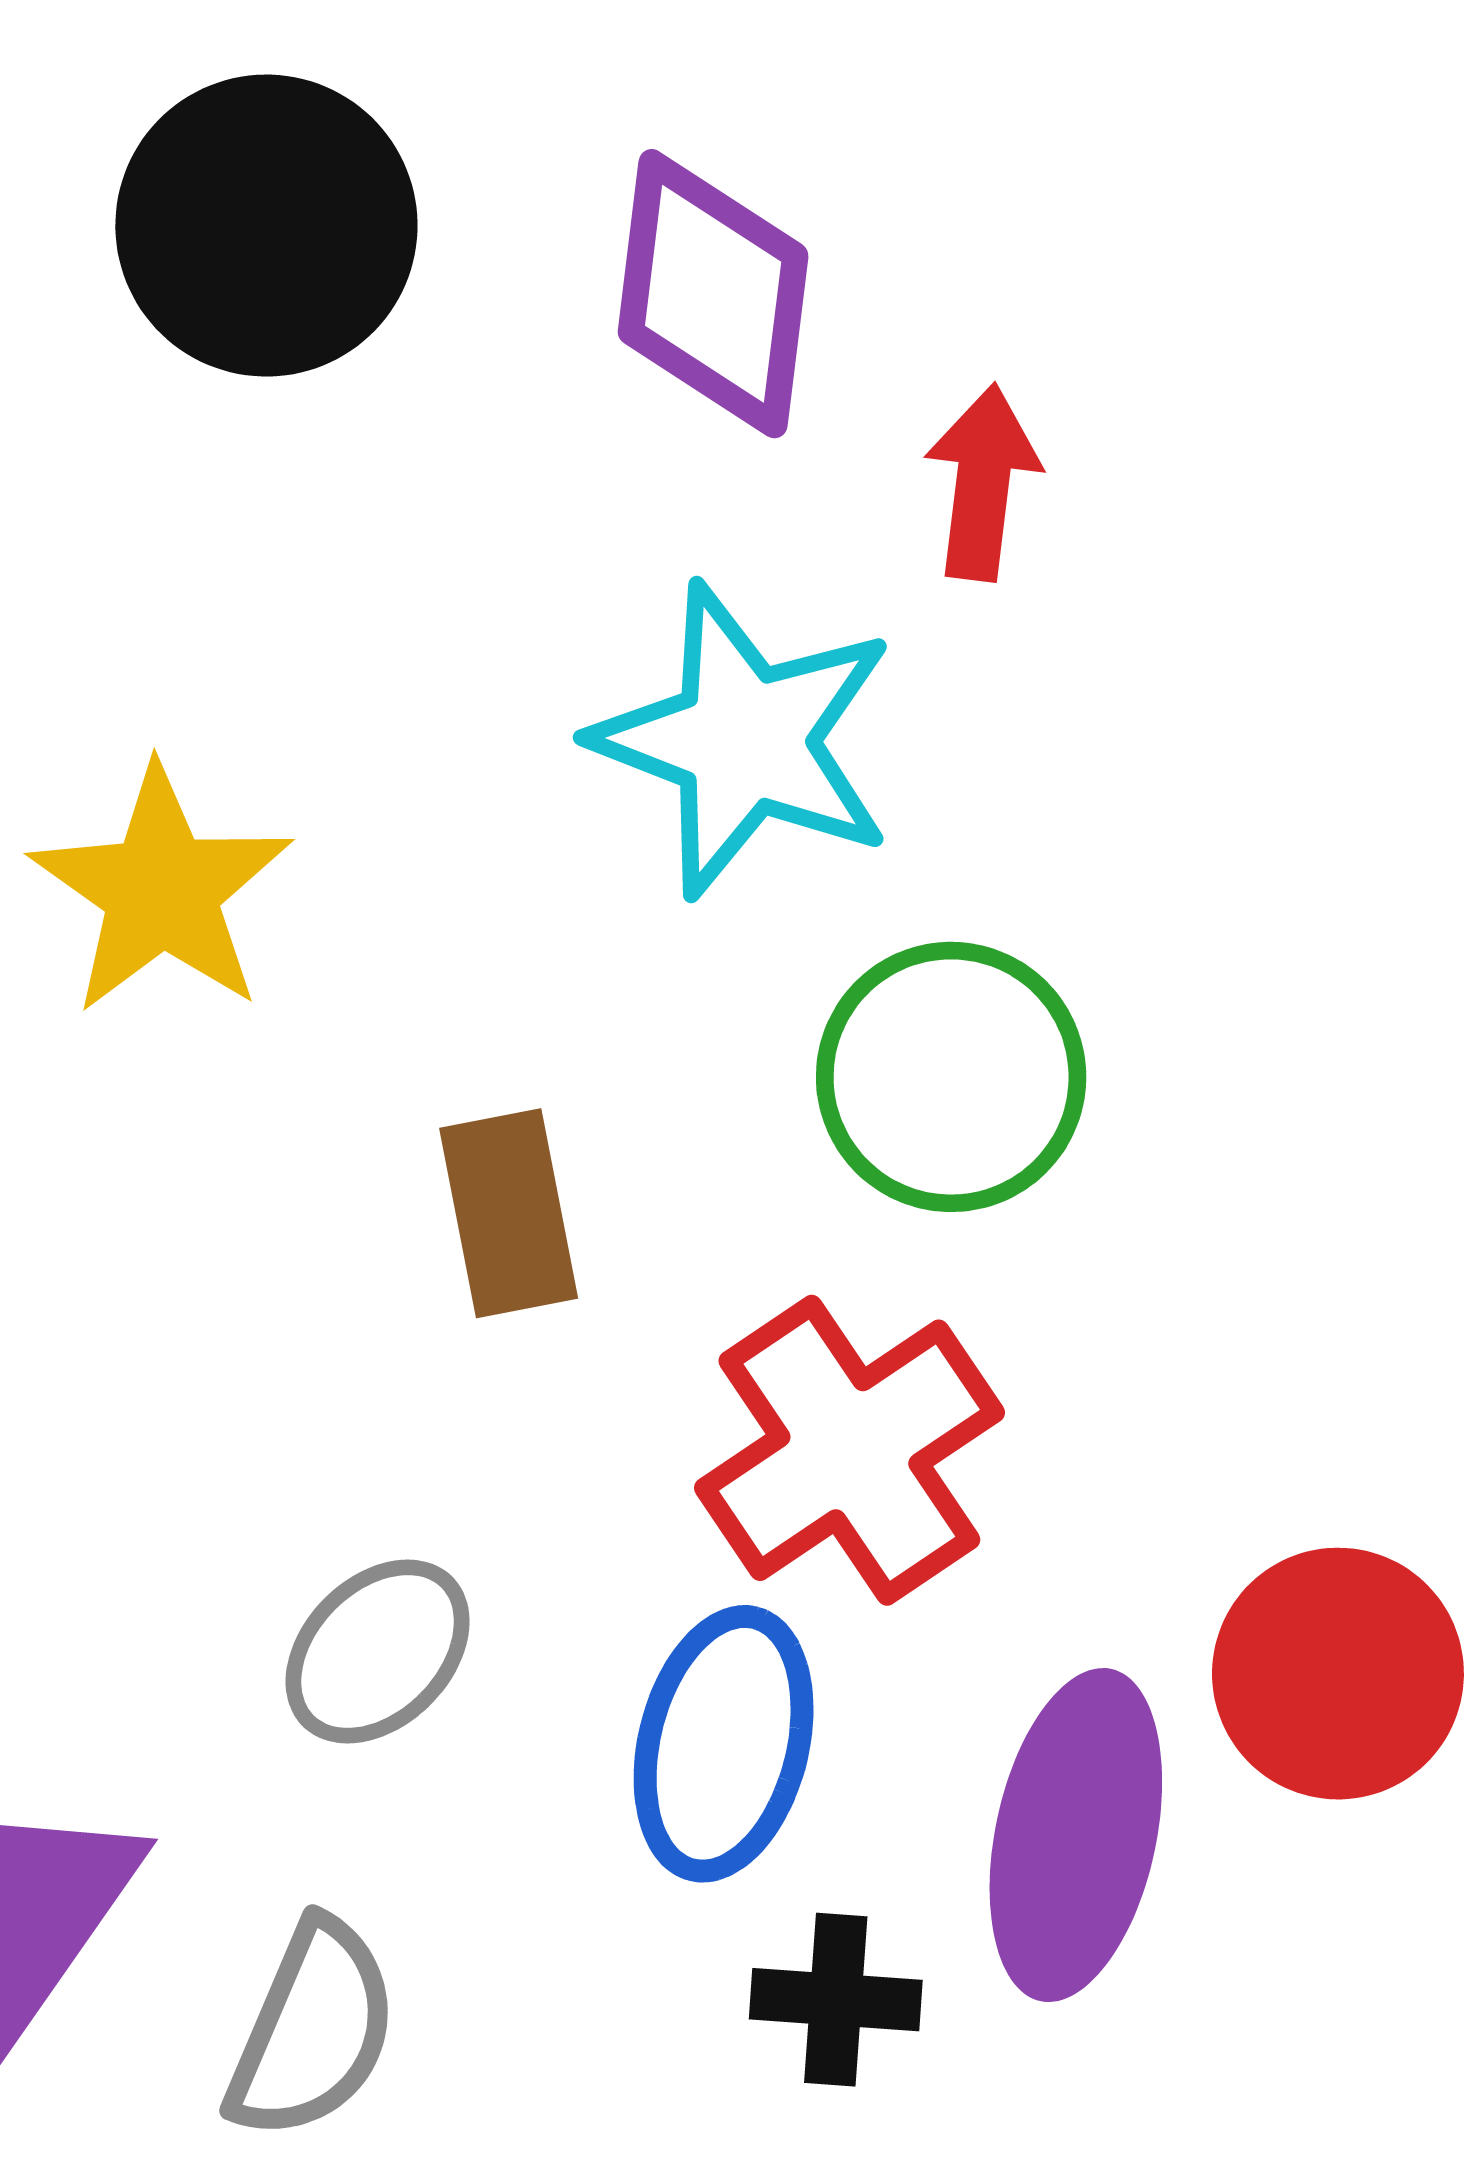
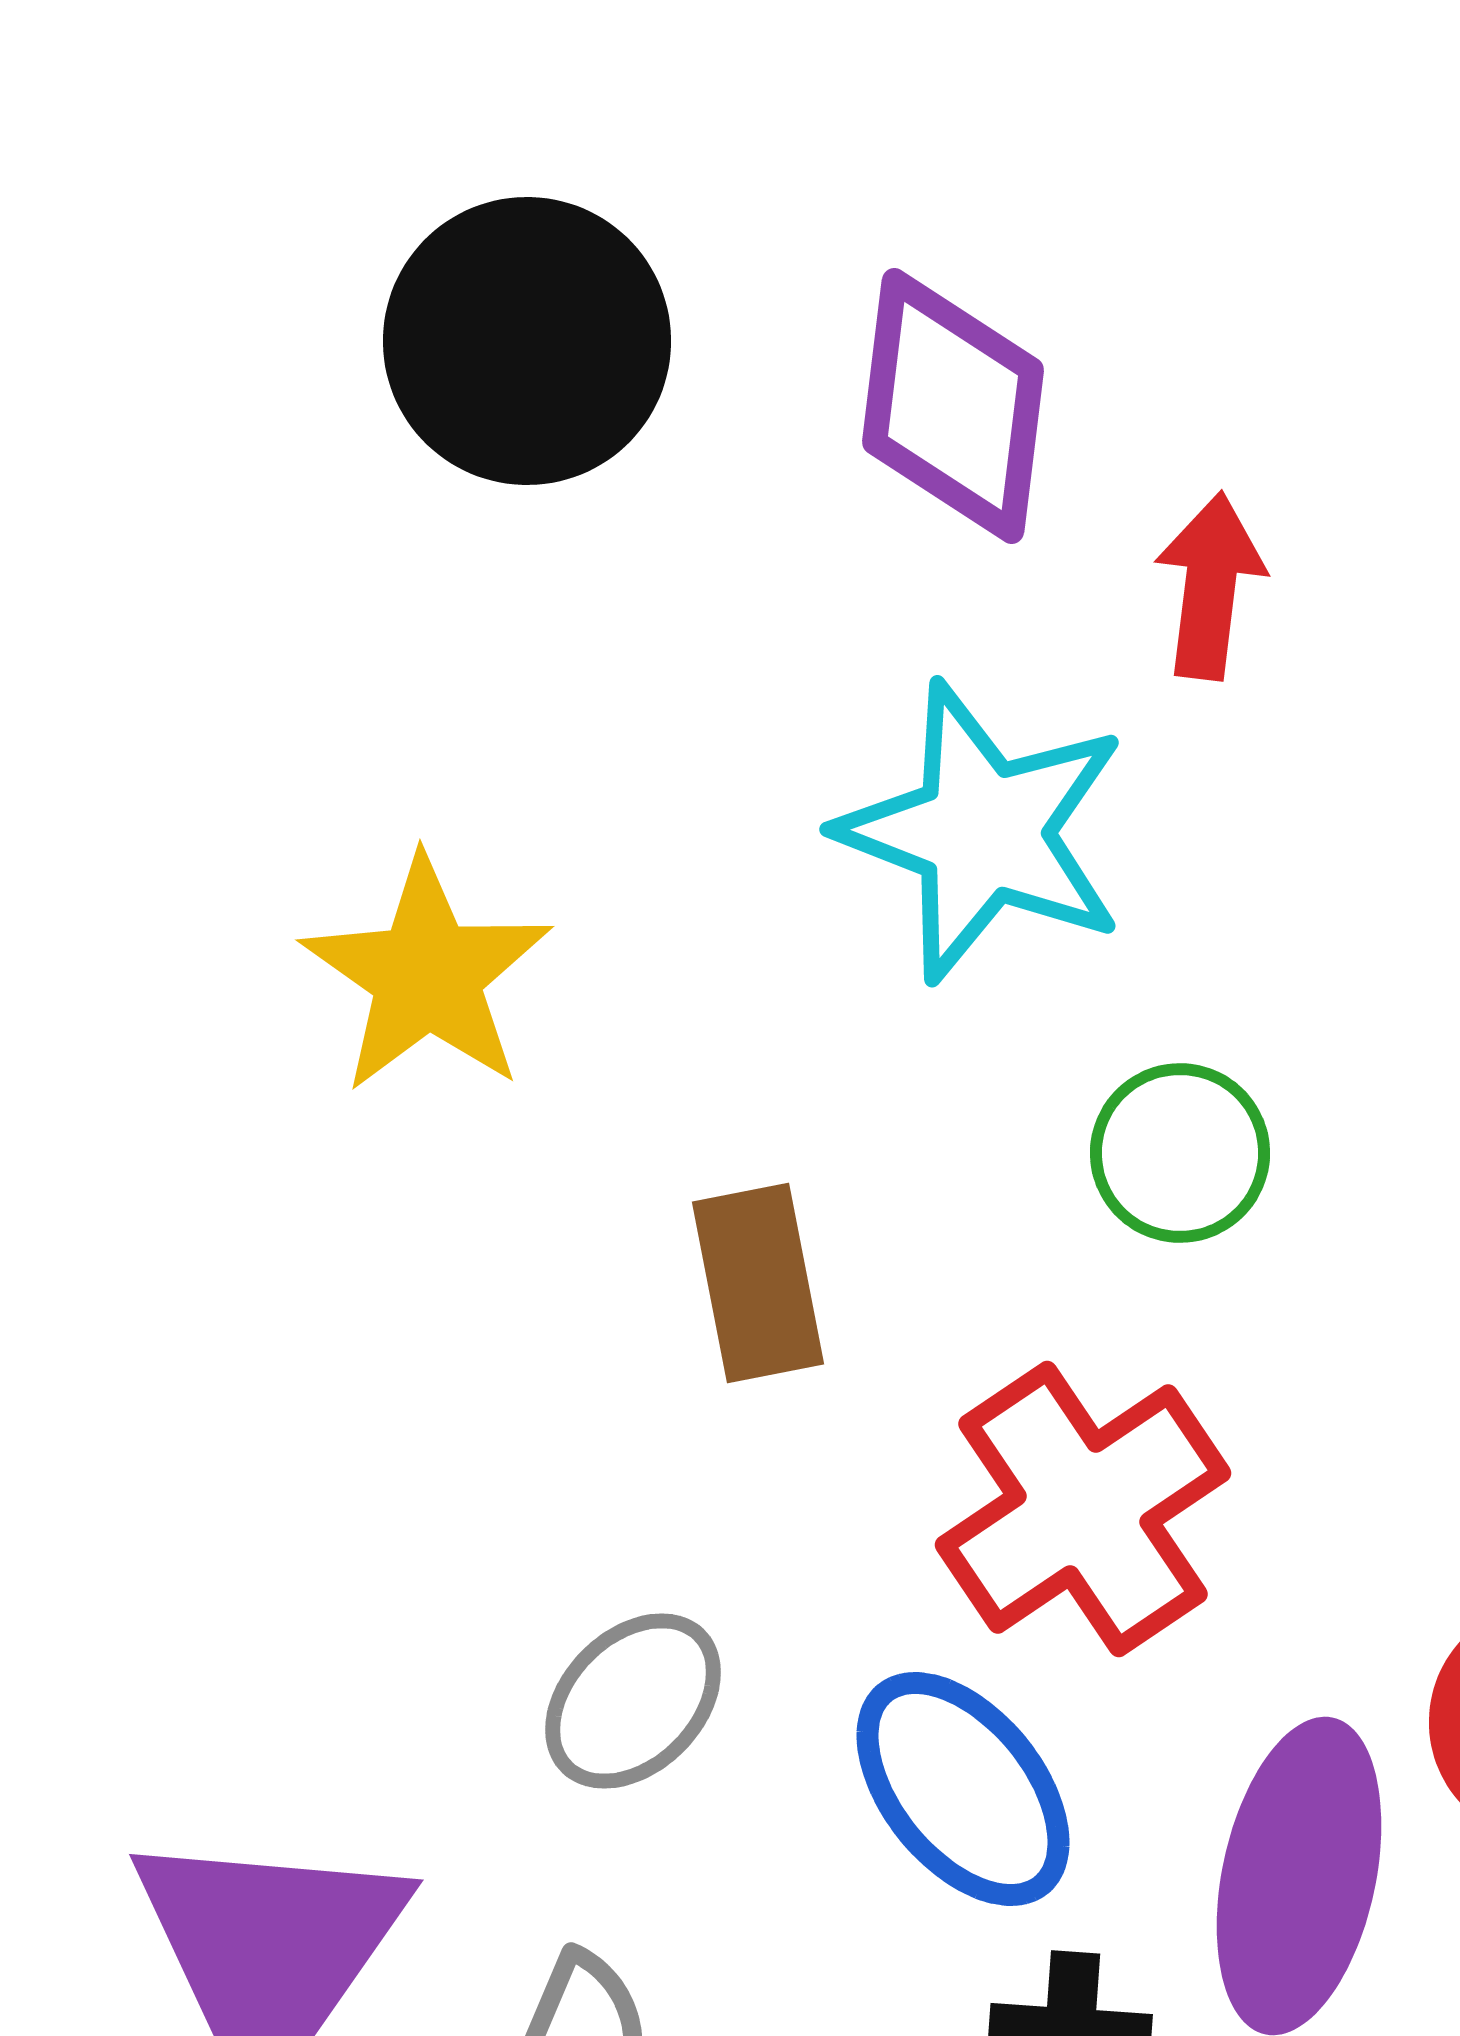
green circle: (951, 1077) -> (1180, 1153), size x0.7
blue ellipse: (724, 1744) -> (963, 1789), turned -53

